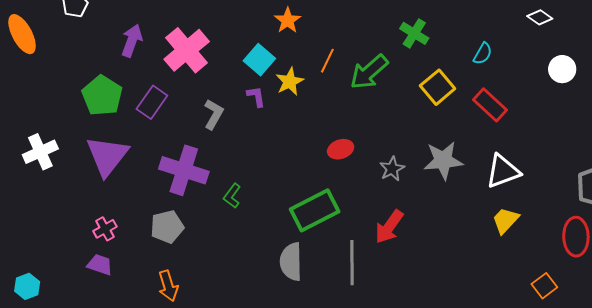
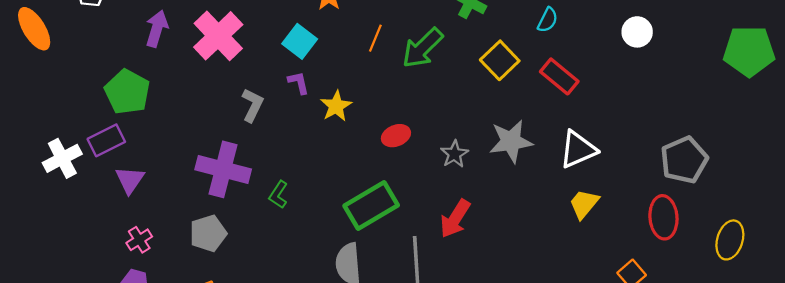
yellow star: (290, 82) -> (336, 106), moved
purple rectangle: (152, 102) -> (106, 140), moved, turned 32
purple triangle: (107, 156) -> (130, 180), moved, size x0.6

